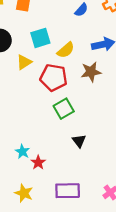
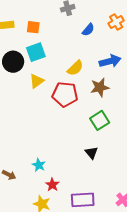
cyan square: (40, 38) -> (36, 52), moved
green square: (64, 109) -> (100, 120), moved
red star: (38, 162) -> (52, 185), moved

